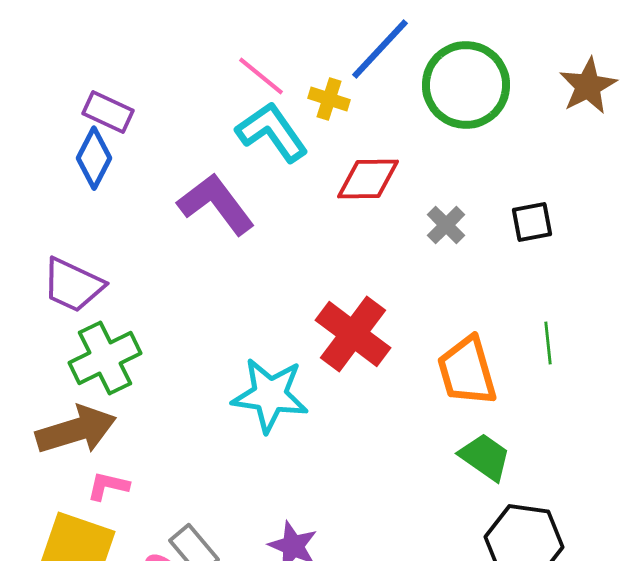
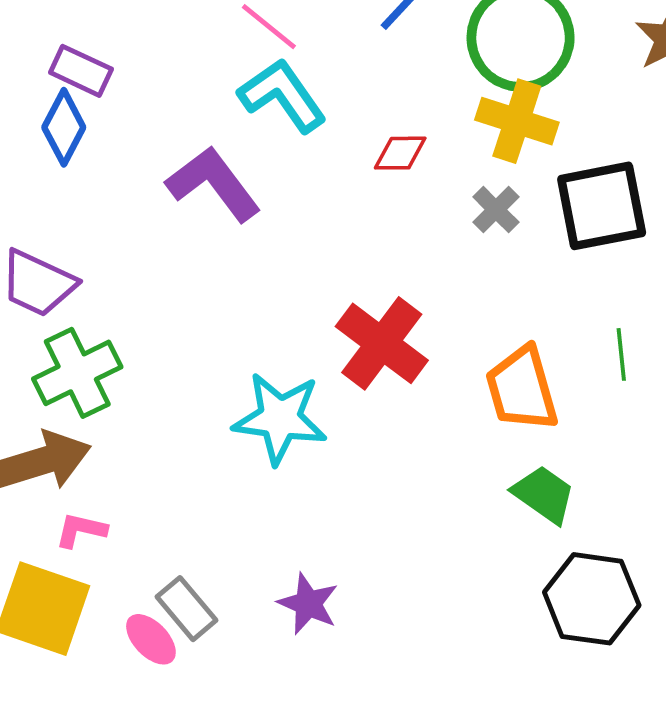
yellow cross: (329, 99) -> (517, 121), moved, size x1.6
red diamond: (368, 179) -> (400, 153), size x0.7
black square: (532, 222) -> (602, 206), size x1.8

